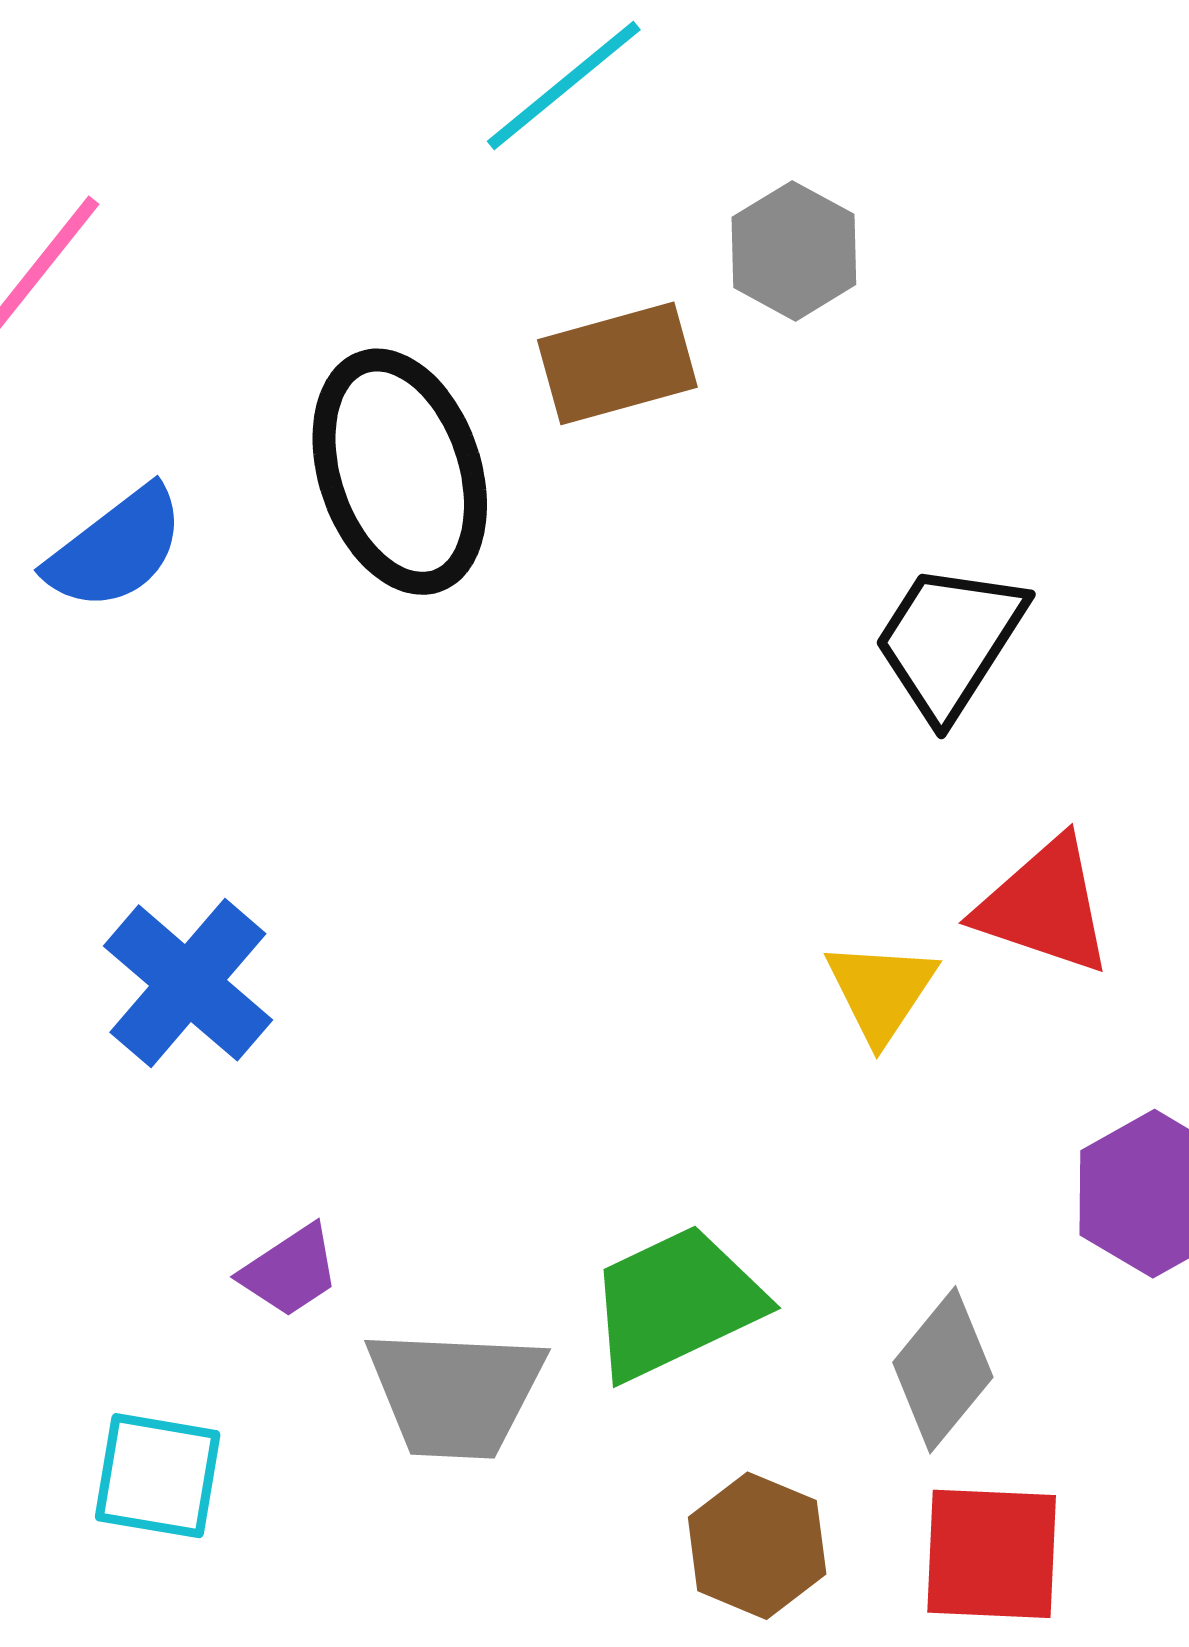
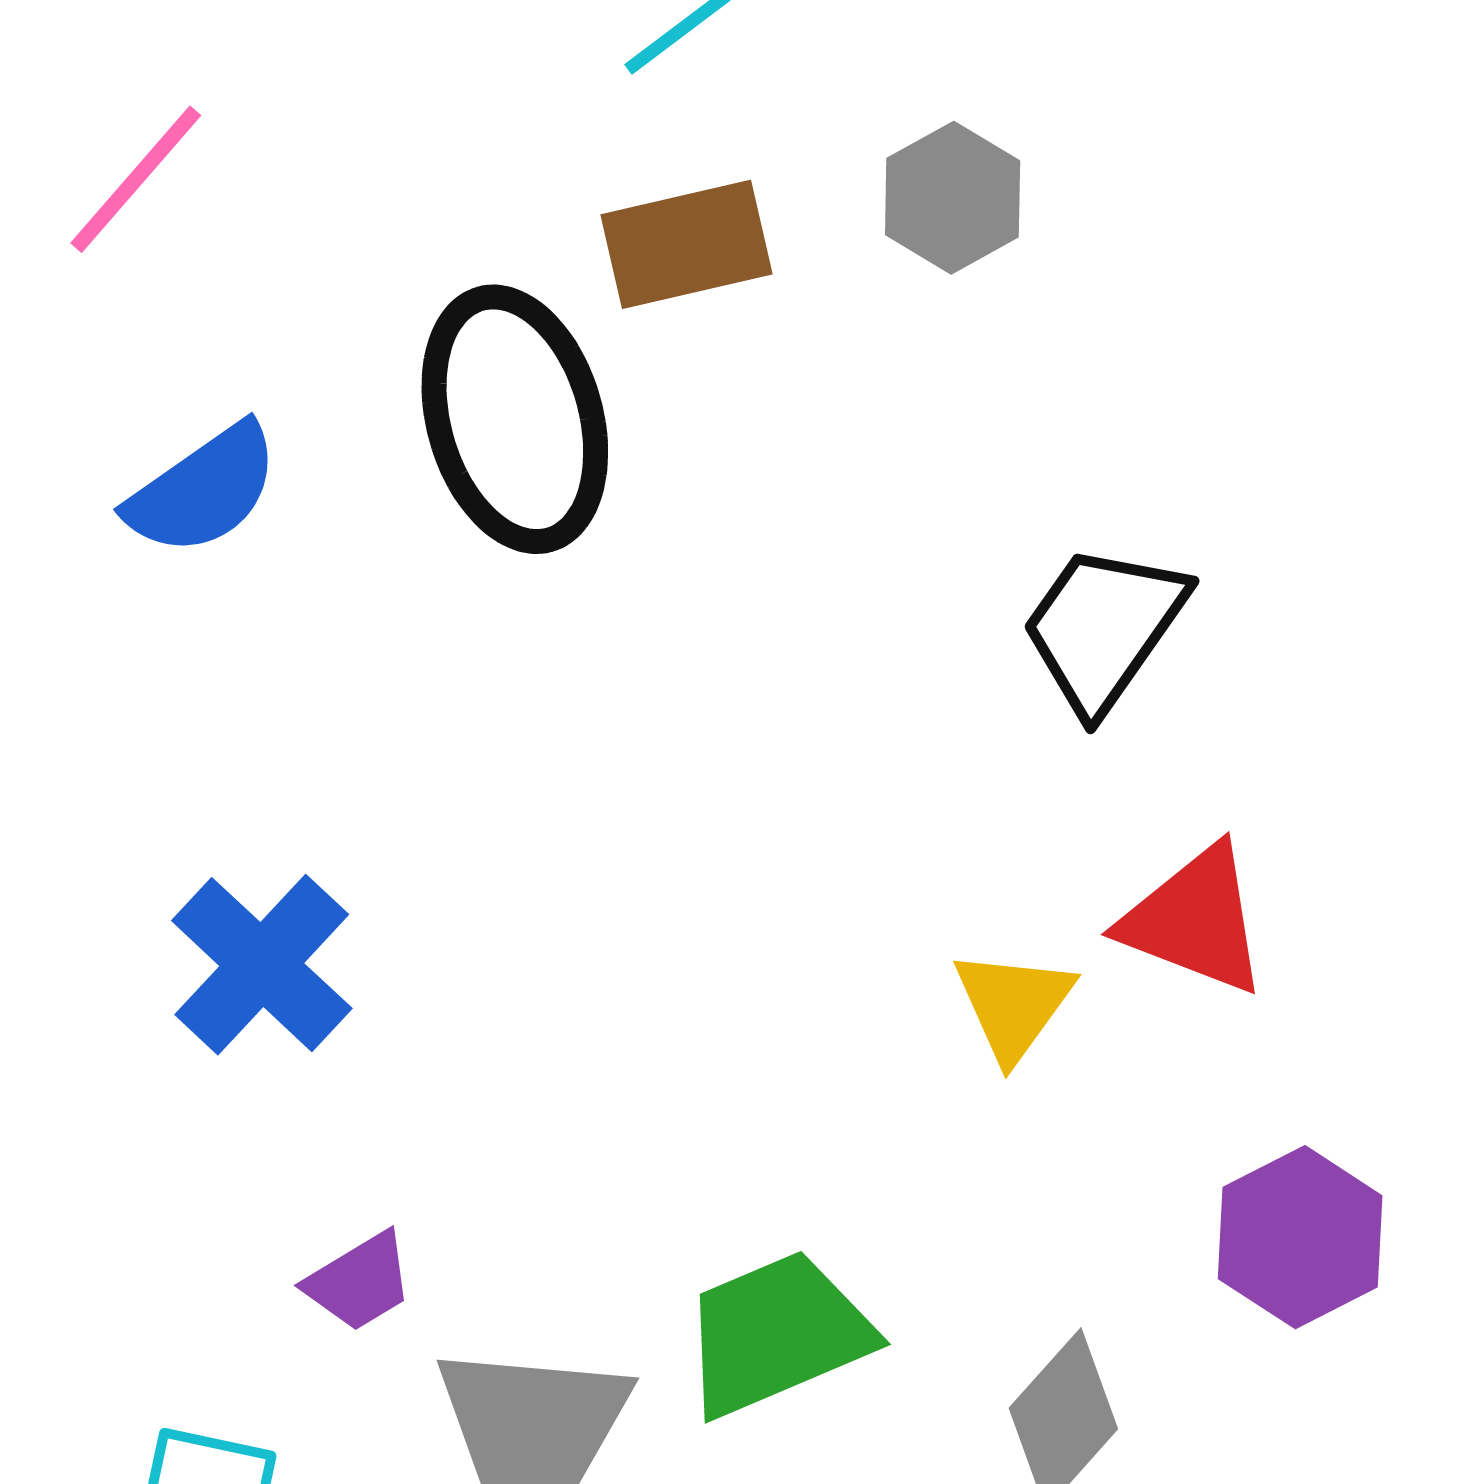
brown rectangle: (617, 363) -> (686, 244), moved

